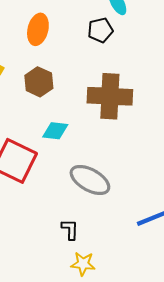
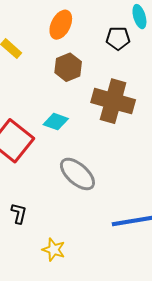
brown hexagon: (39, 82) -> (68, 67), moved
black L-shape: (70, 229) -> (19, 213), moved

